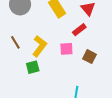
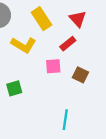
yellow L-shape: (39, 46) -> (23, 45), moved, turned 85

